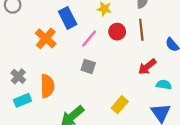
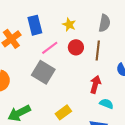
gray square: (88, 66) -> (43, 72), size x1.6
red arrow: (147, 67) -> (95, 84), turned 132

